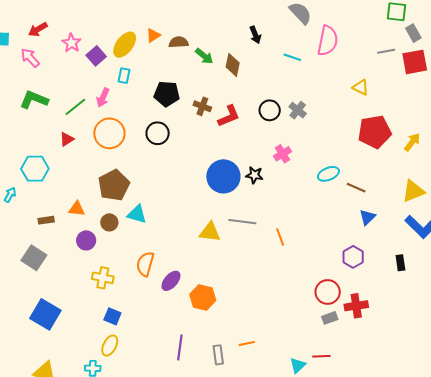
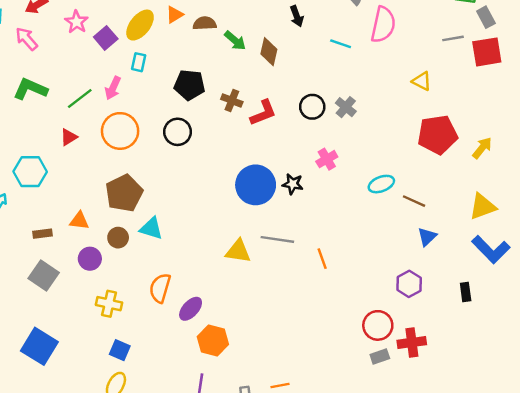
gray square: (34, 258) -> (44, 275), moved
orange hexagon: (203, 297) -> (213, 341), moved

